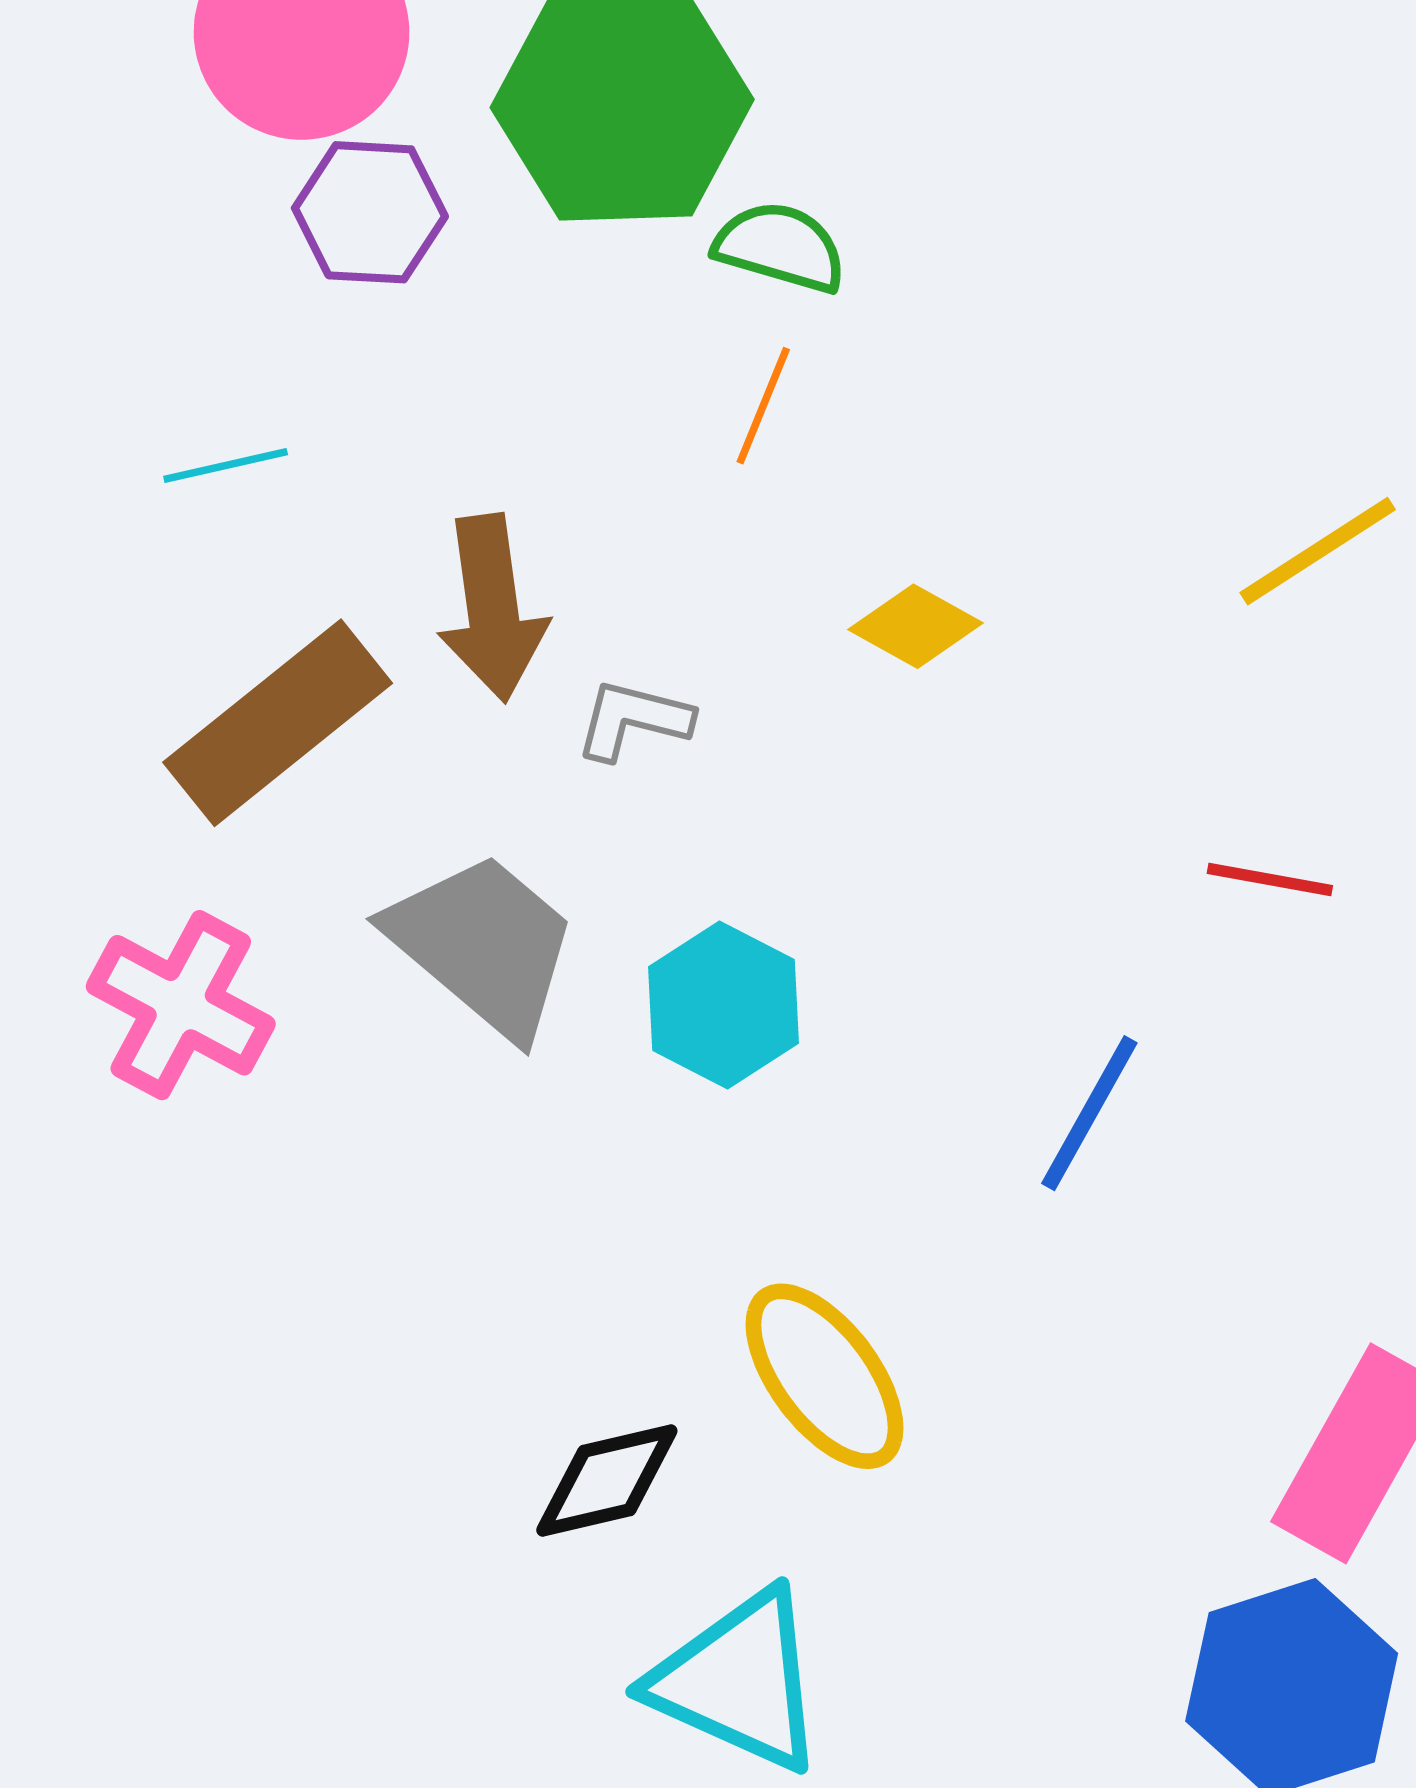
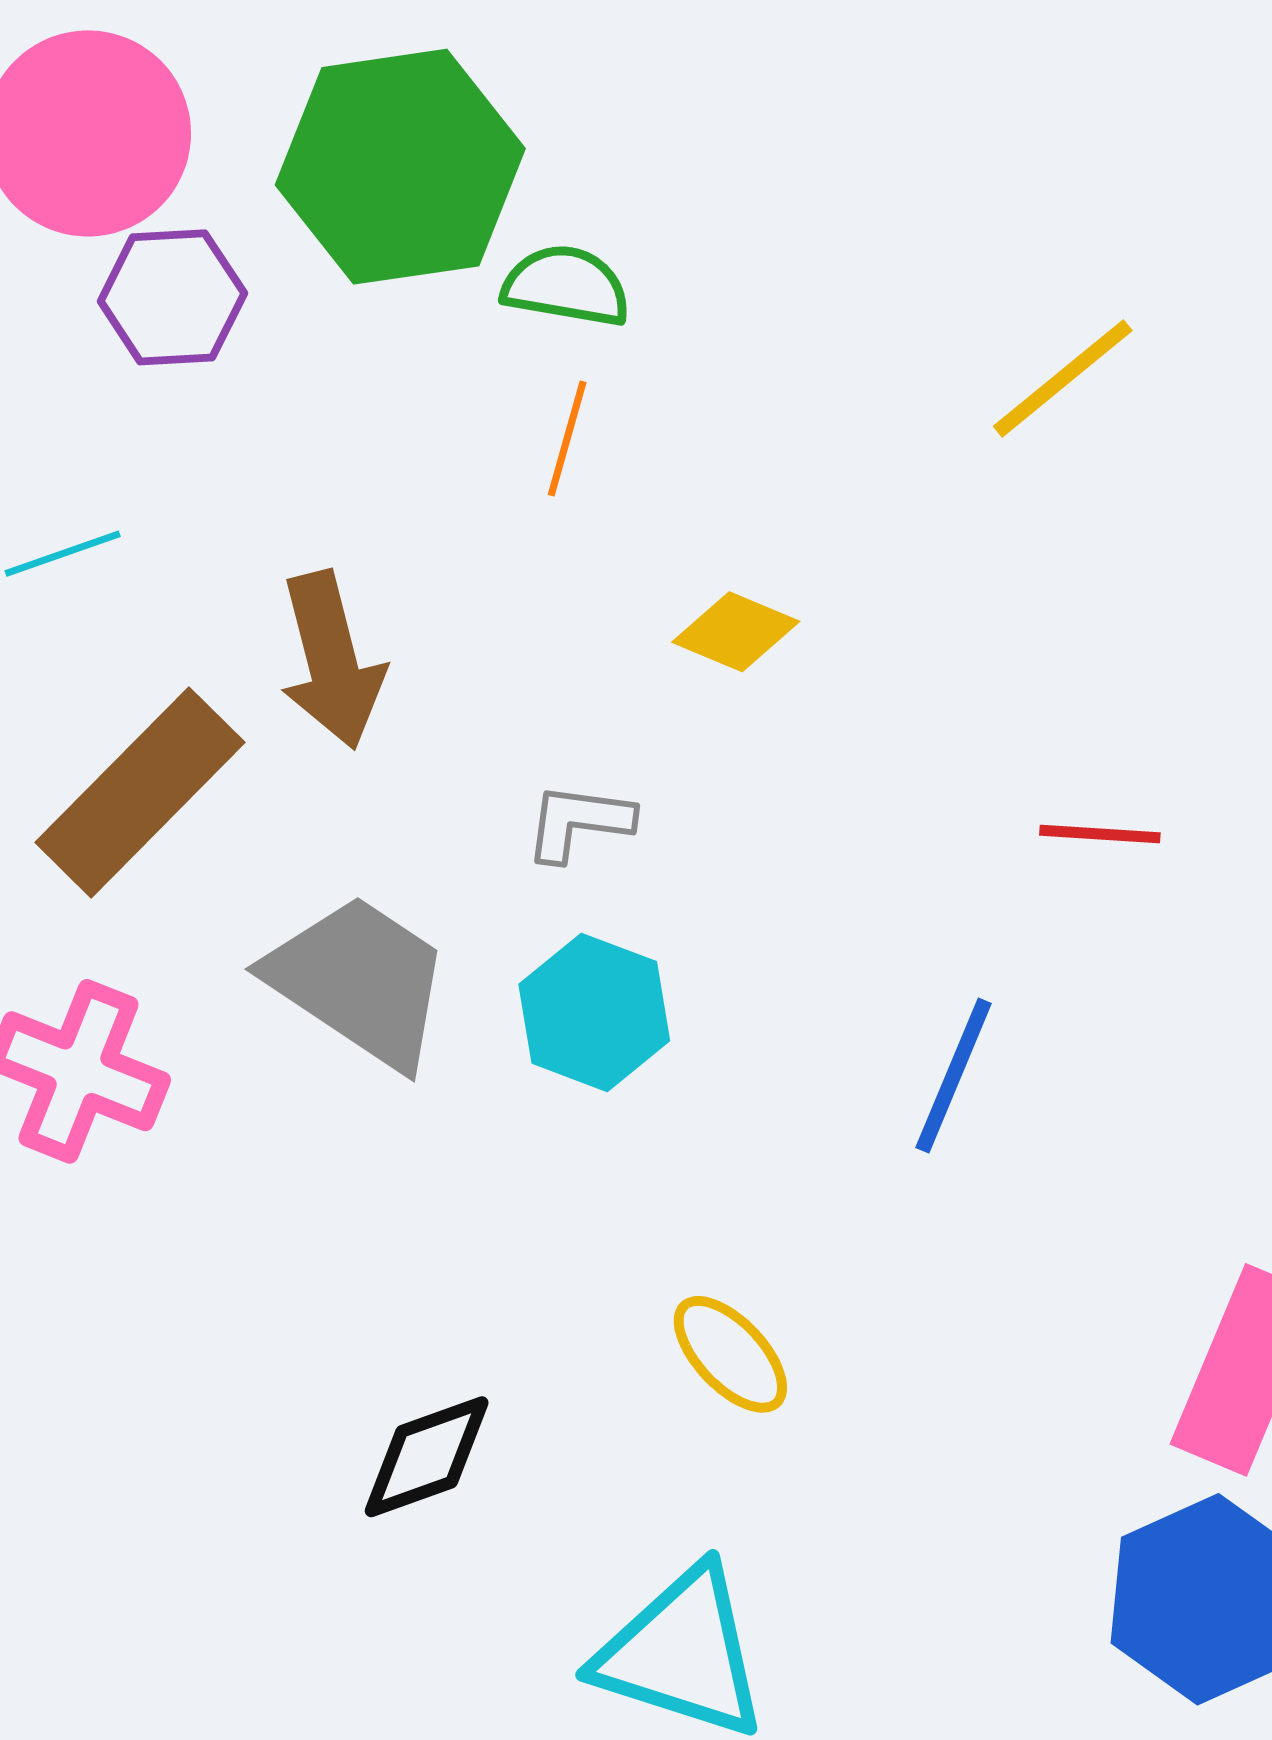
yellow line: (1318, 551) -> (1063, 378), moved
gray L-shape: (633, 720) -> (579, 822), moved
yellow ellipse: (824, 1376) -> (730, 1354), size x0.7
black diamond: (607, 1480) -> (427, 1457), moved

